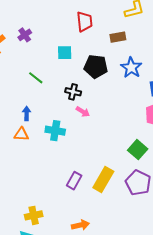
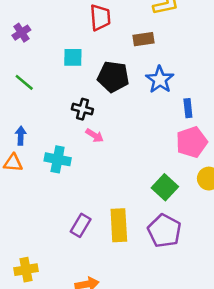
green line: (36, 78) -> (24, 82), moved
yellow rectangle: (103, 179) -> (119, 225), turned -35

